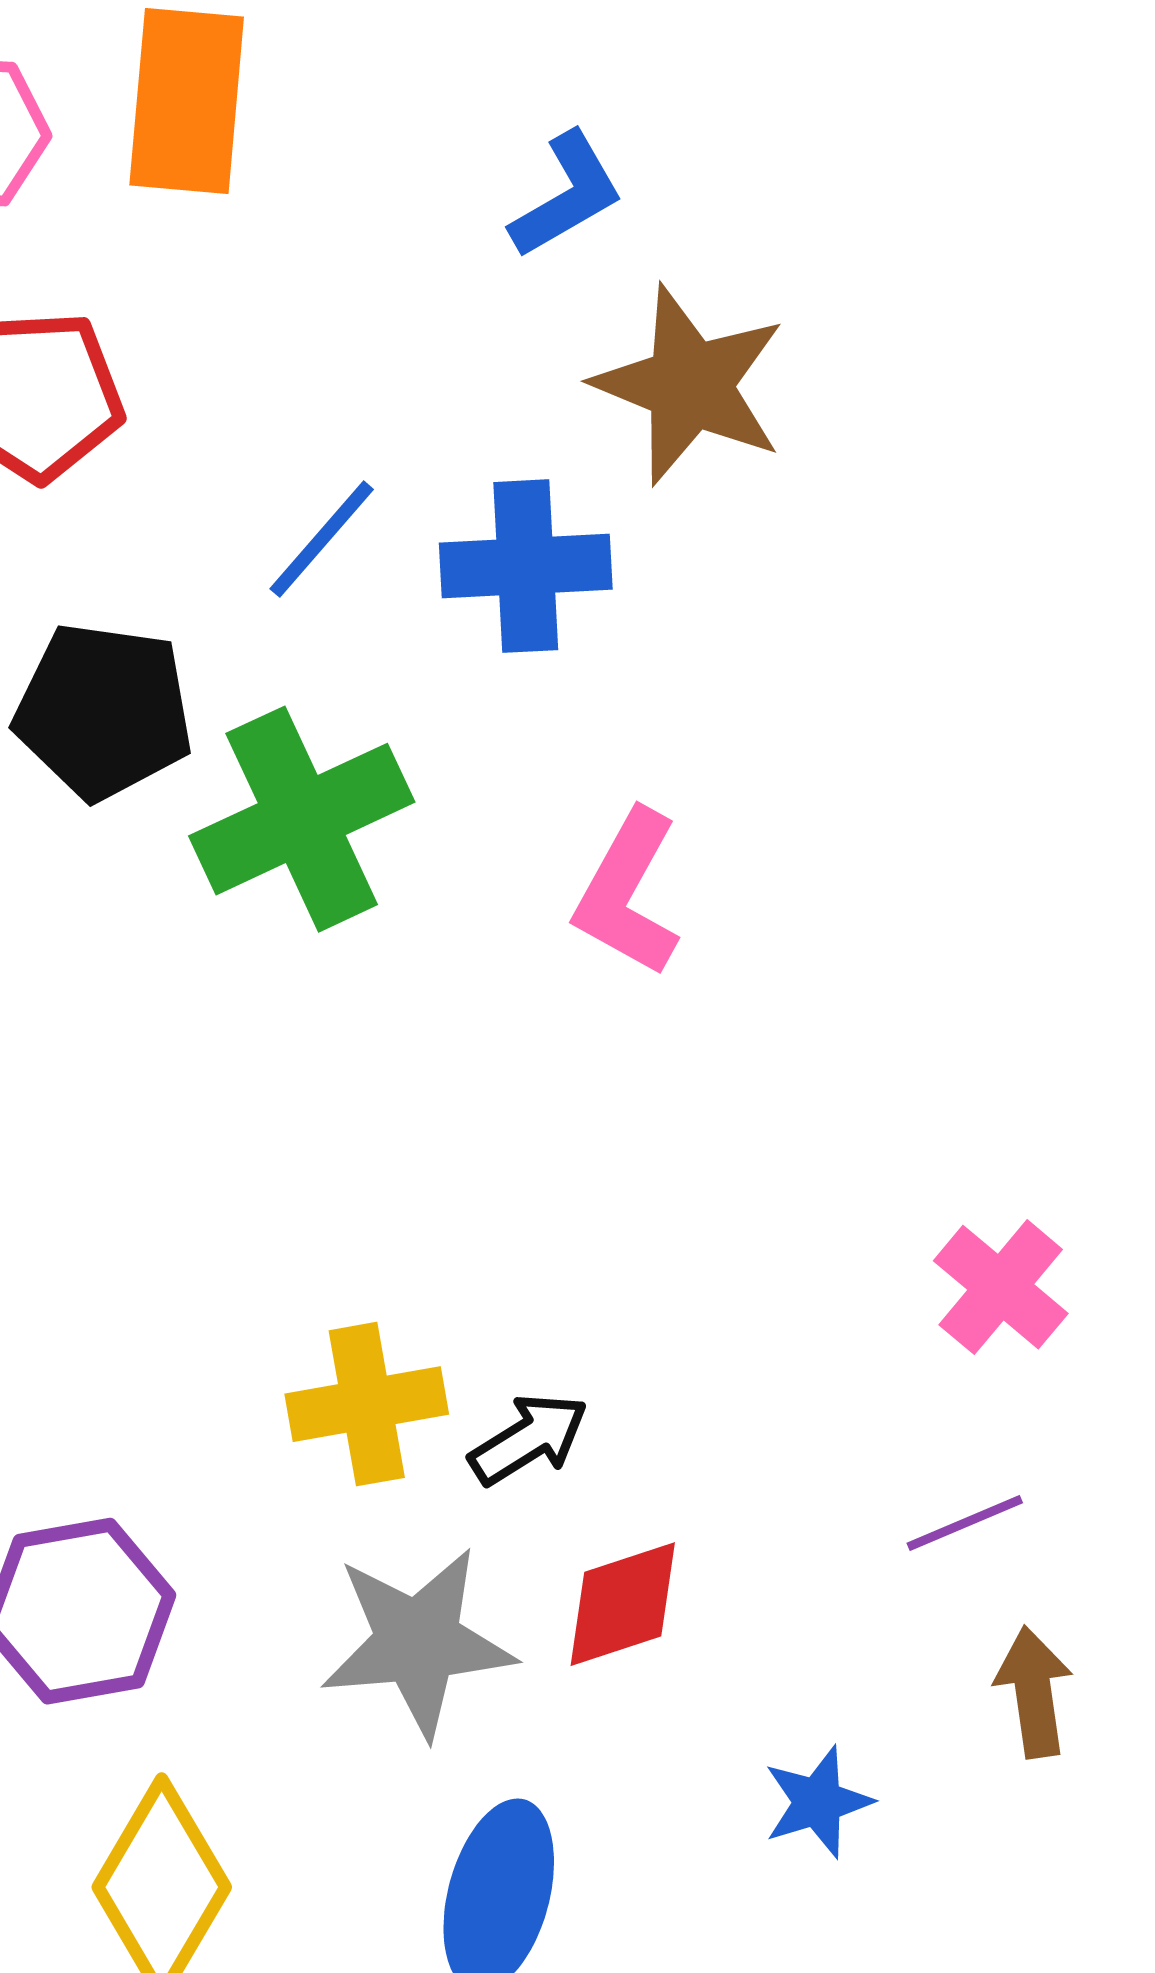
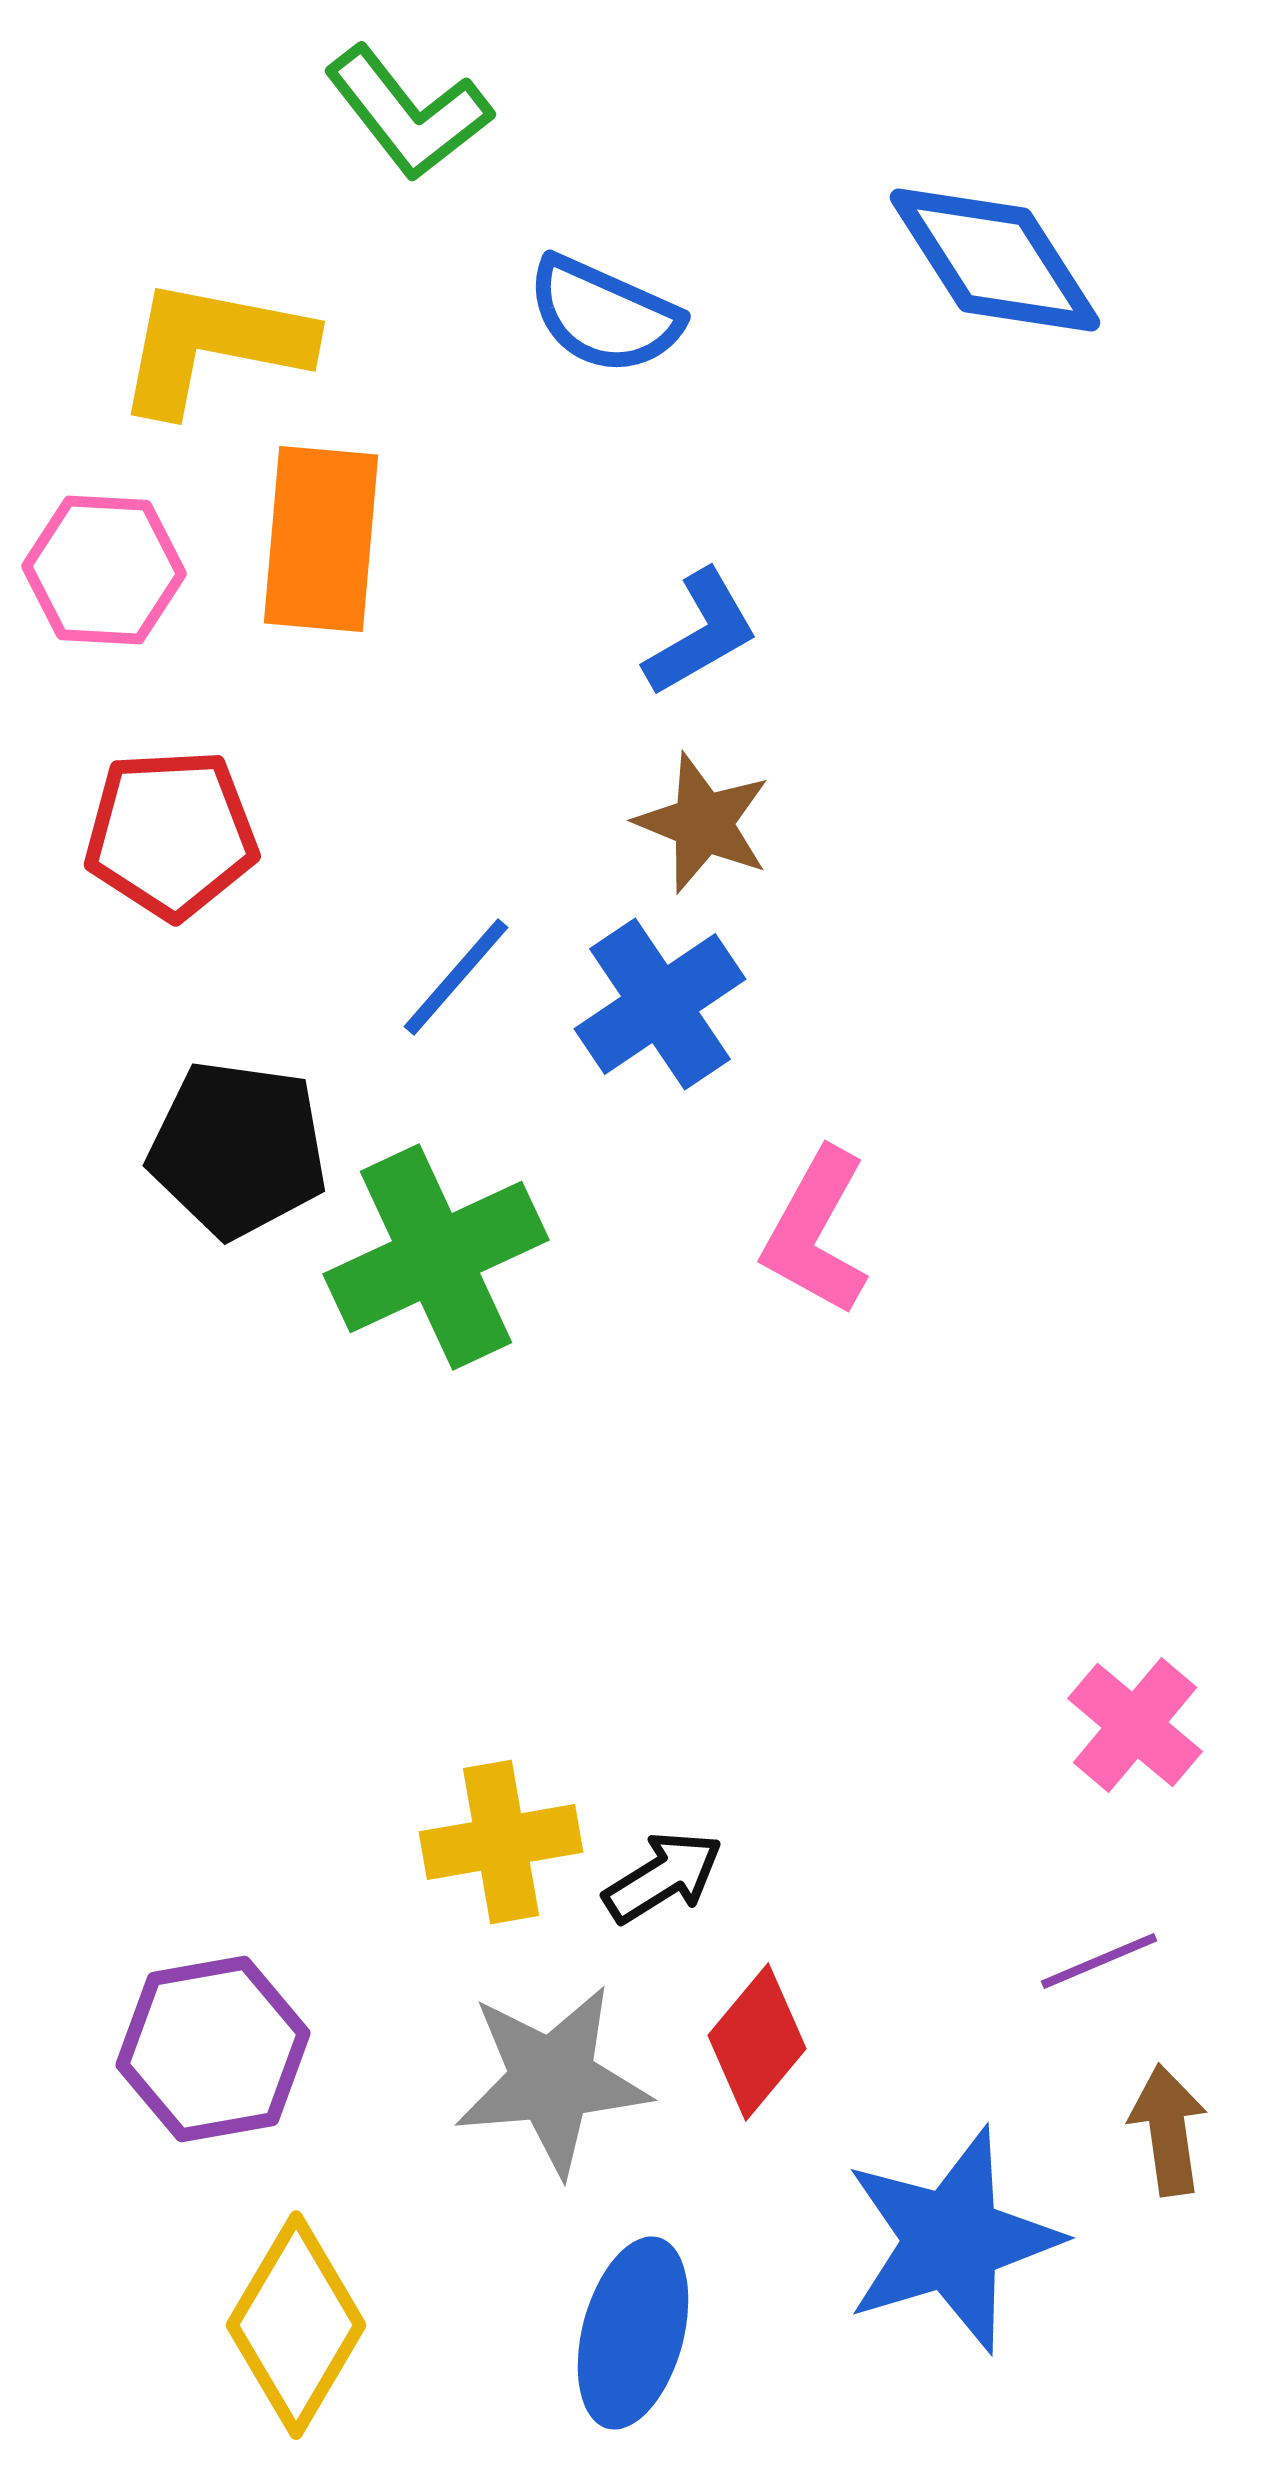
brown star: (690, 385) -> (703, 823), moved, size x0.7
blue cross: (526, 566) -> (660, 1004), turned -31
pink L-shape: (628, 893) -> (816, 1232), moved
red diamond: (623, 1604) -> (757, 2042), turned -32
blue star: (818, 1802) -> (952, 2240), size x2.0

